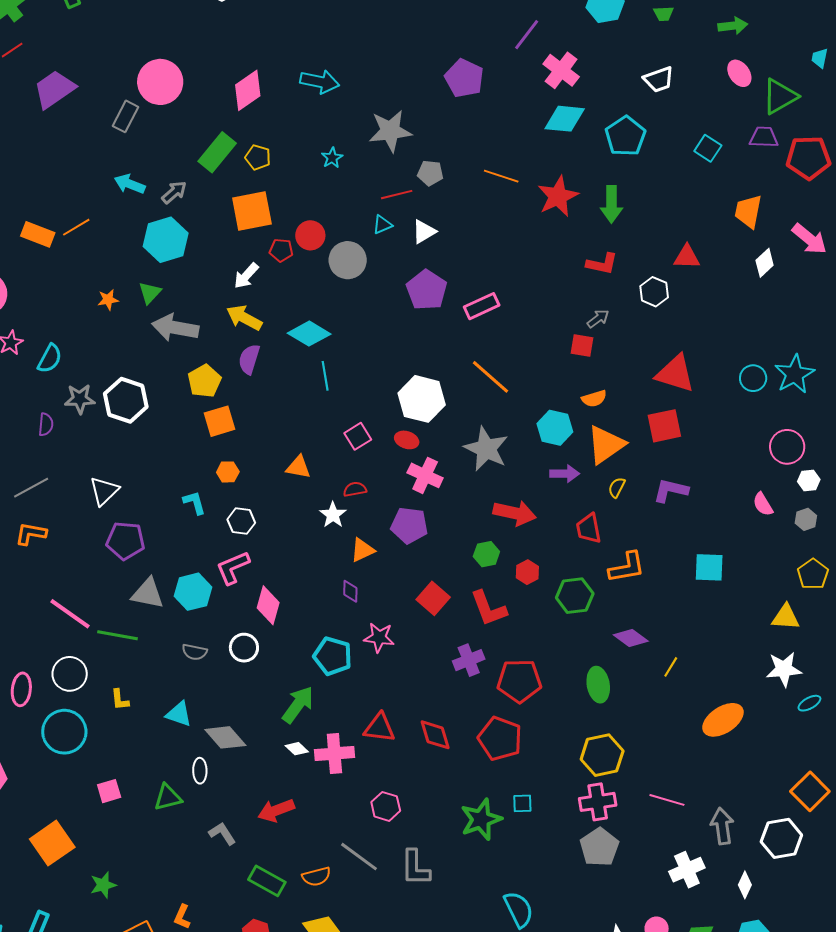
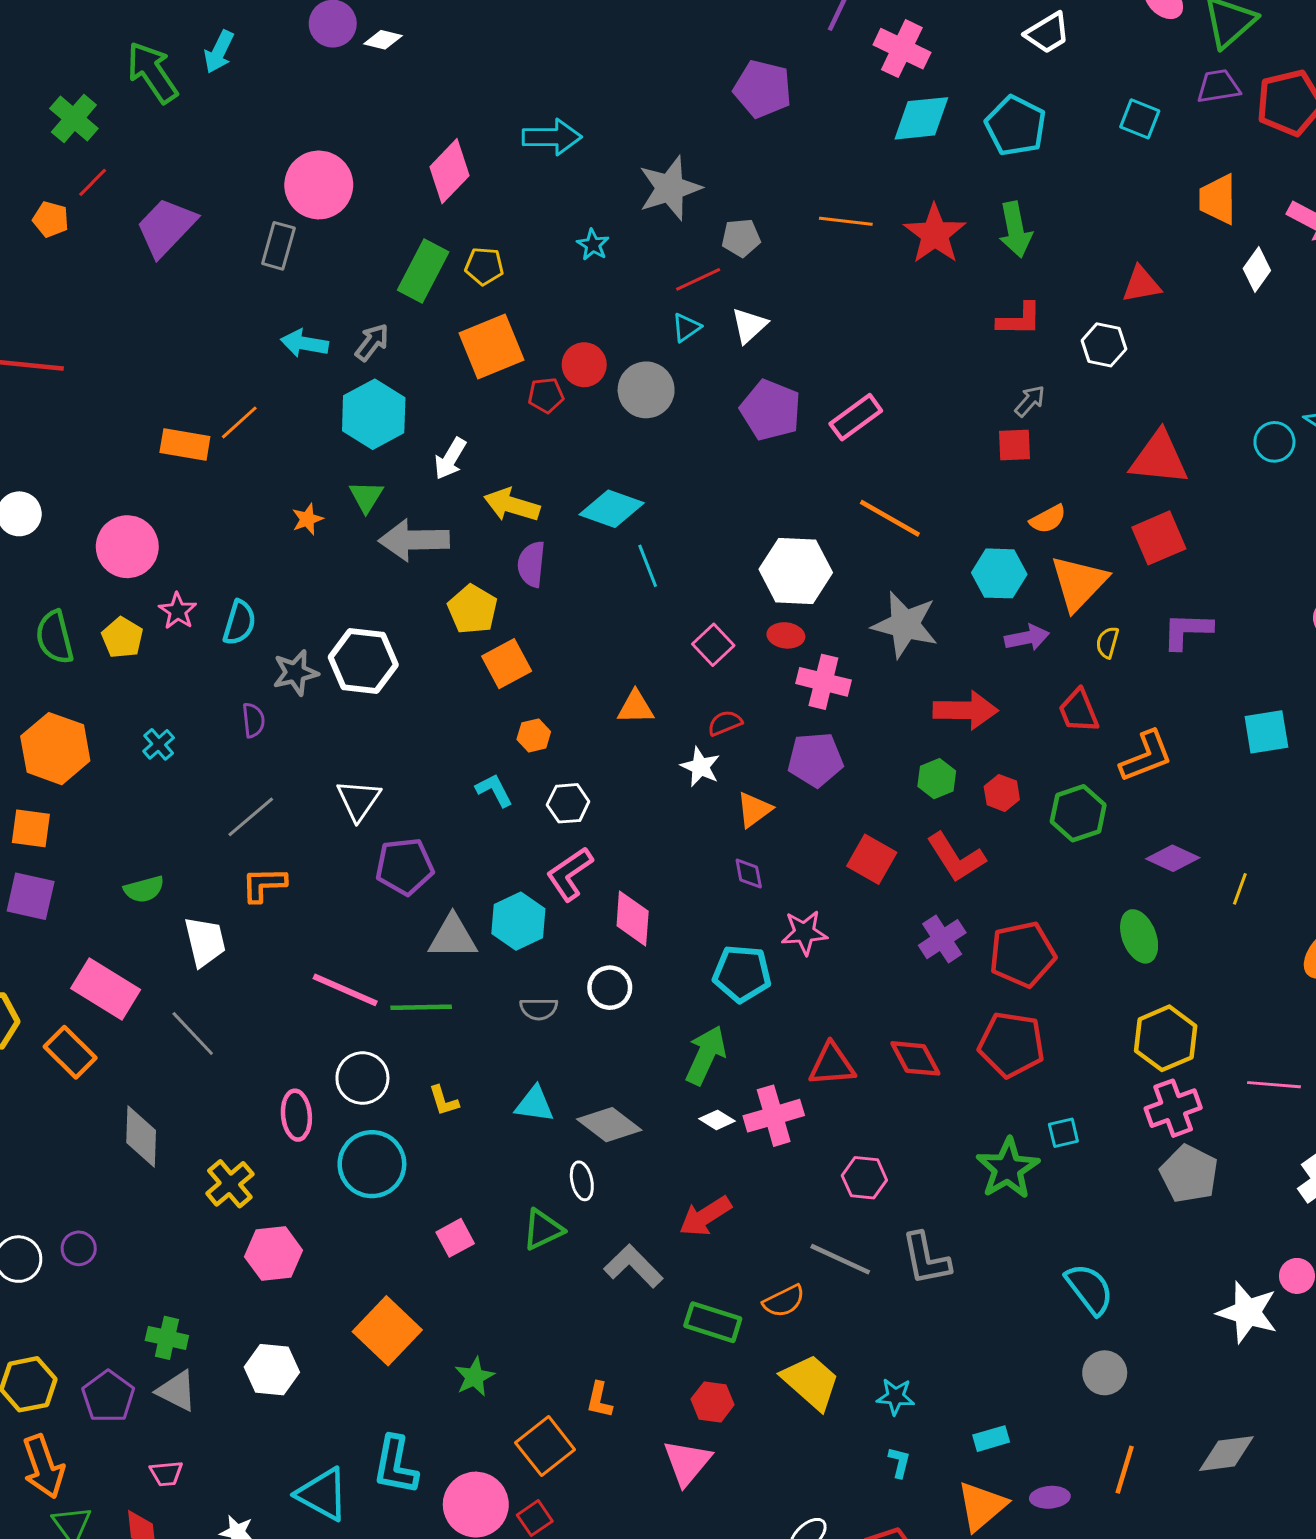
white arrow: (246, 276) -> (450, 459), moved
gray L-shape: (222, 834) -> (633, 1266), size x1.4

